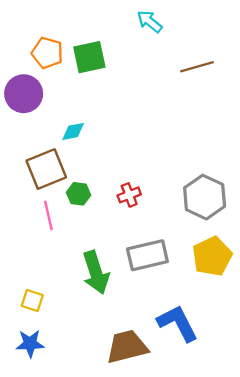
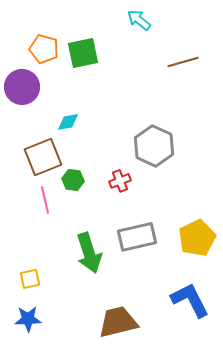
gray hexagon: (205, 197) -> (154, 146), moved
yellow square: (32, 300) -> (30, 279), turned -30
blue L-shape: (178, 323) -> (190, 300), moved

